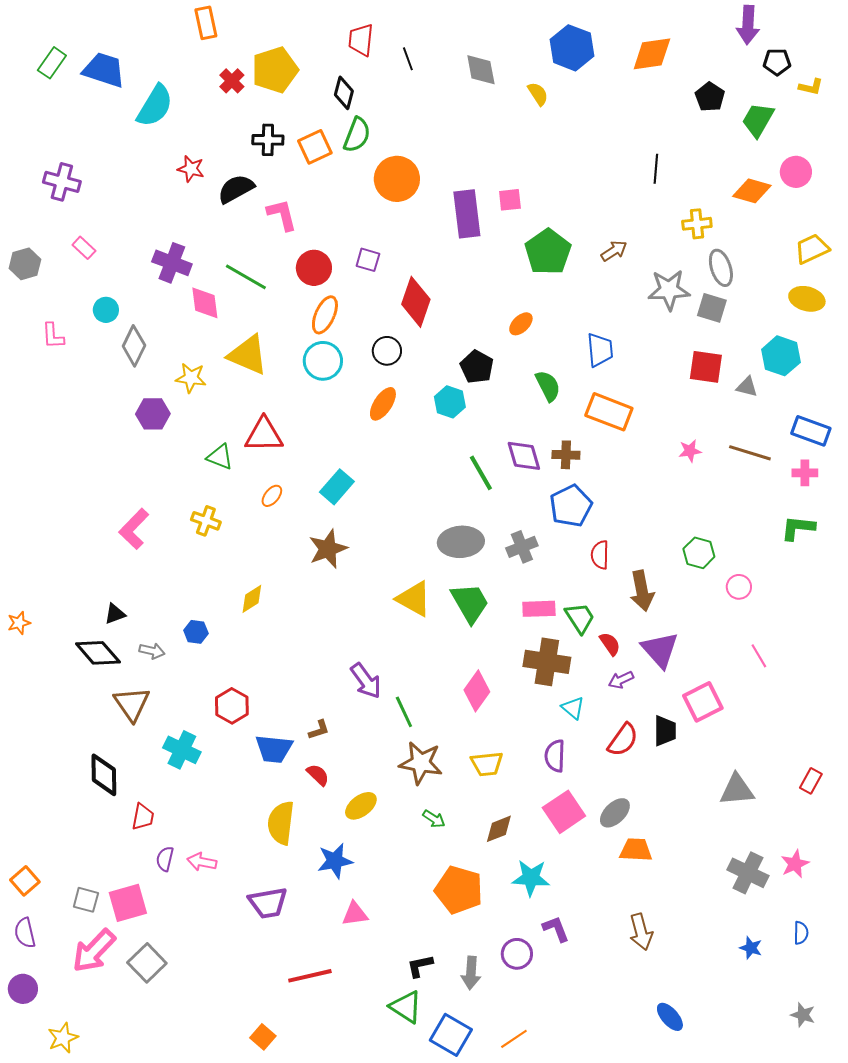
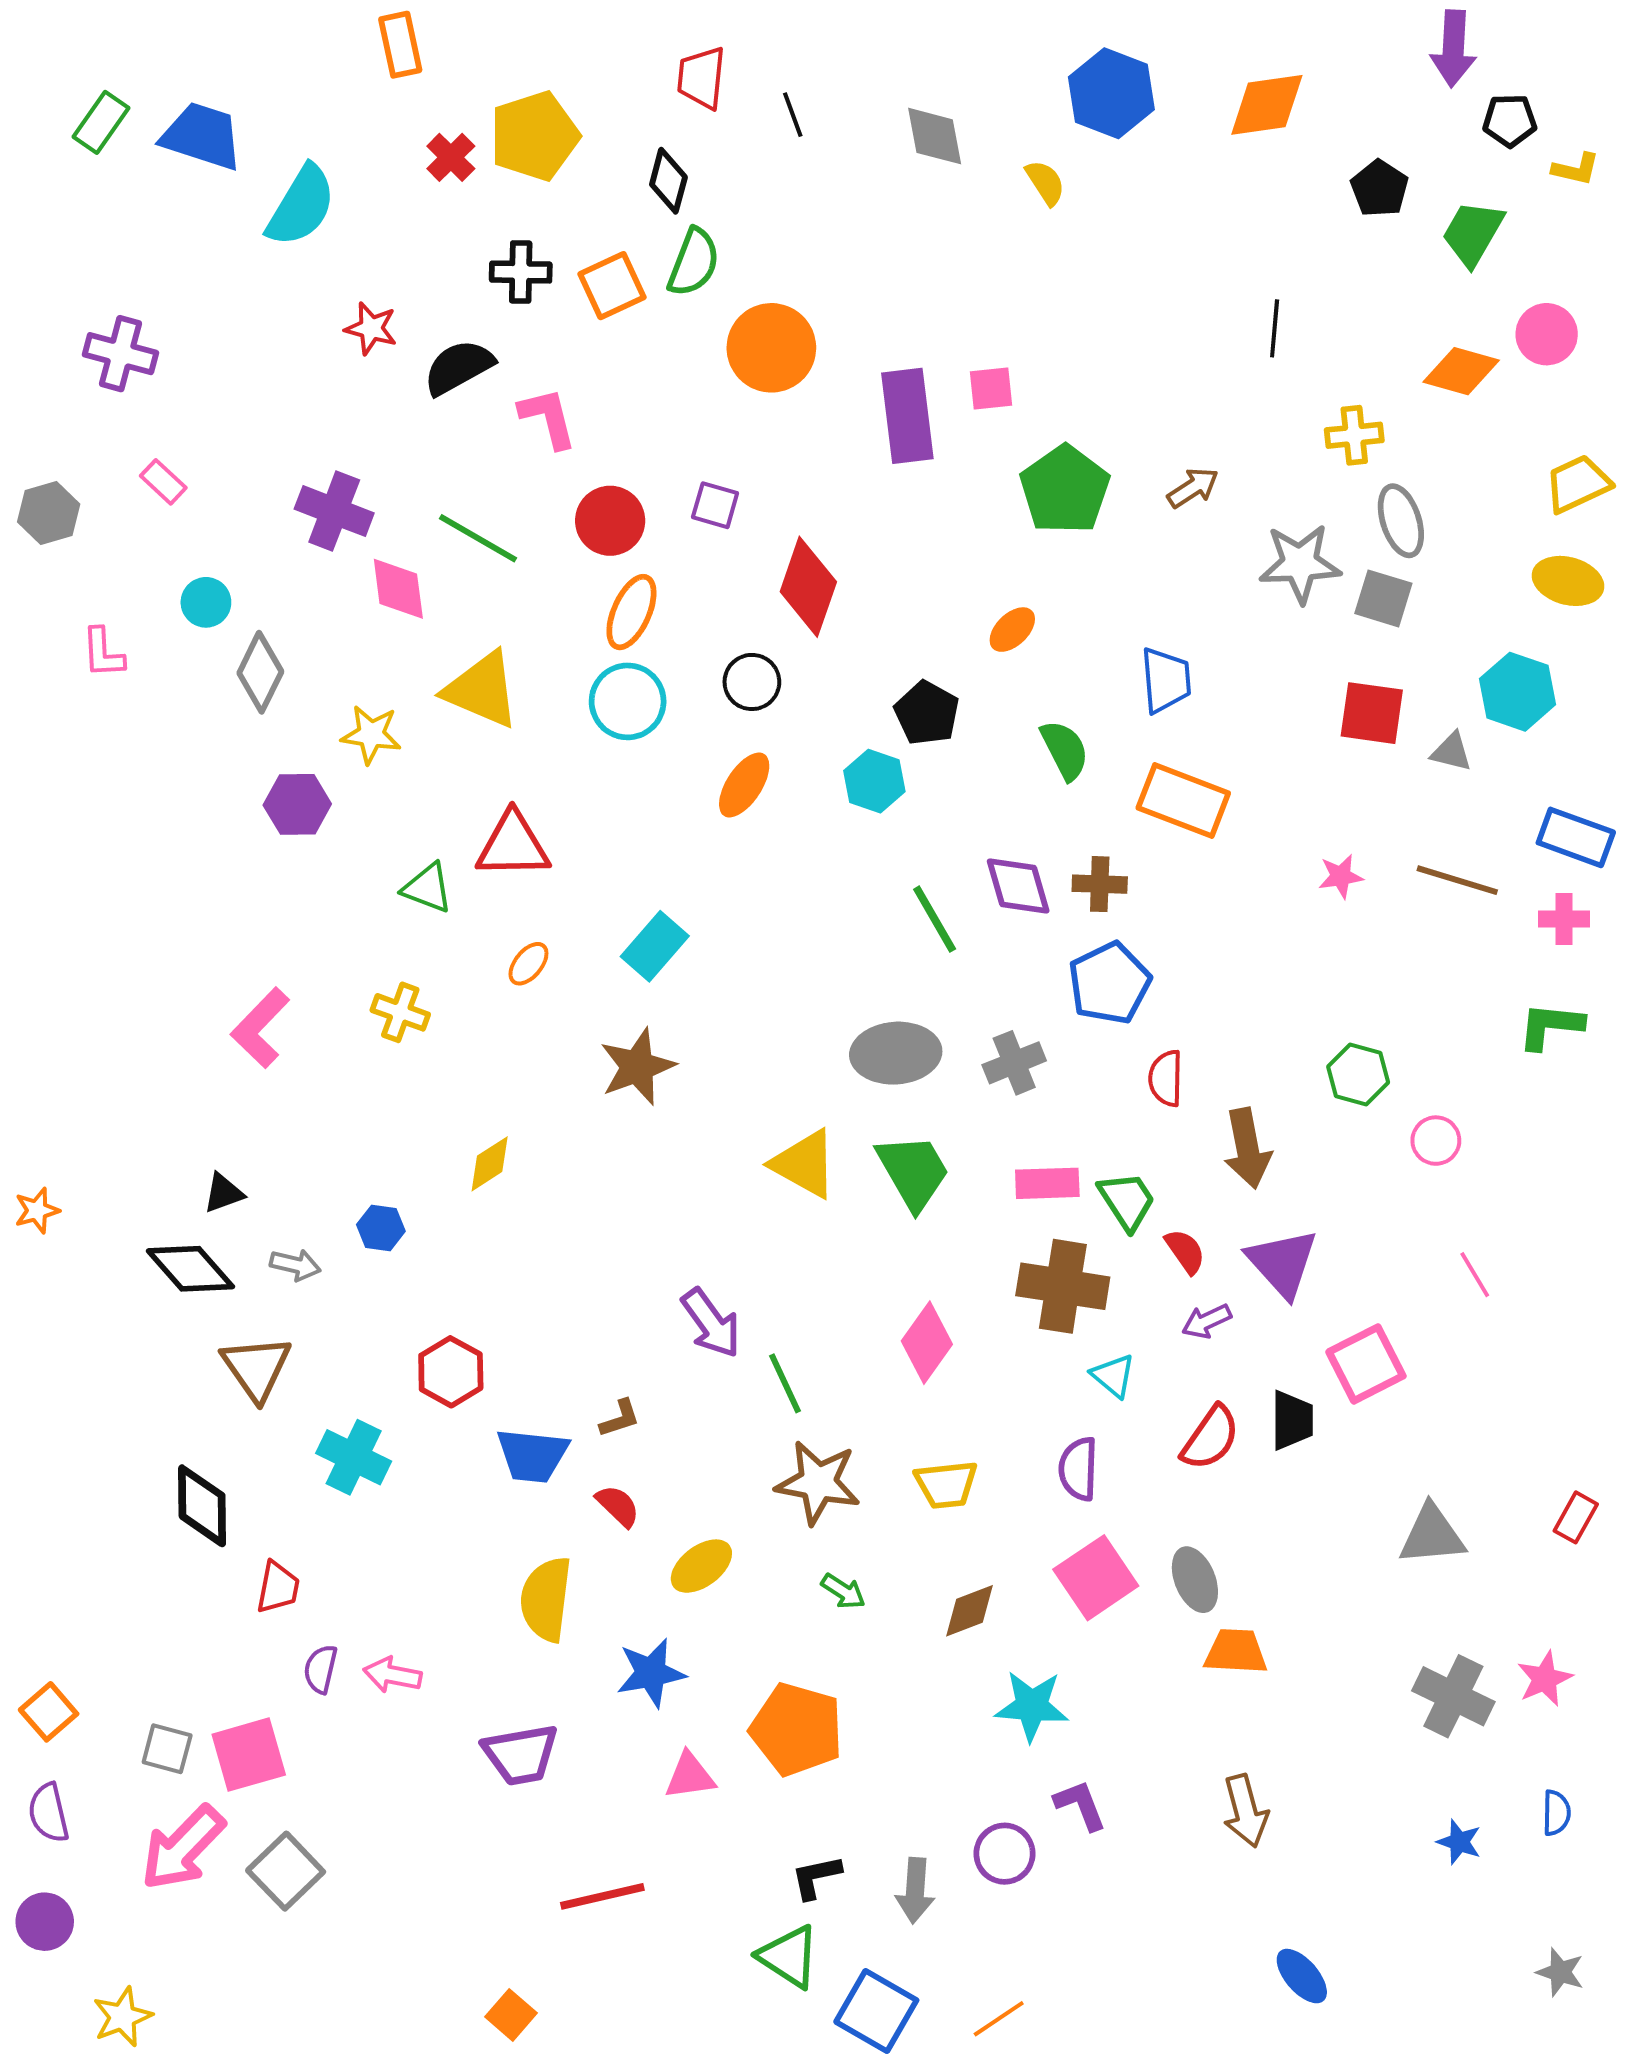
gray ellipse: (615, 813) -> (1195, 1580), turned -68
orange pentagon: (459, 890) -> (797, 1729), moved

